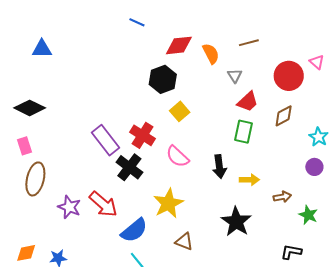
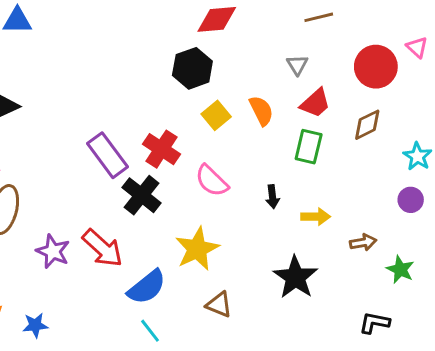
orange semicircle: (211, 54) -> (261, 111), moved
black arrow: (219, 167) -> (272, 197), size x0.7

